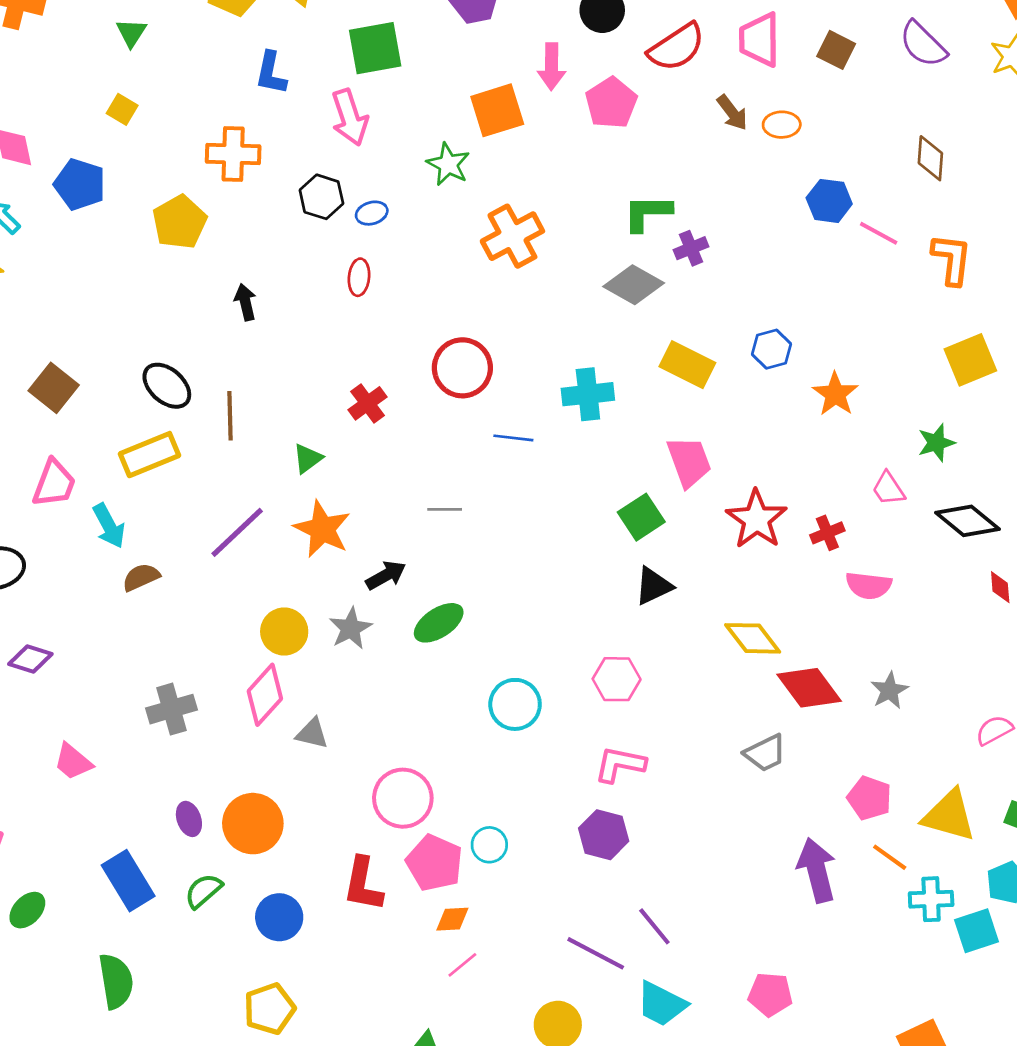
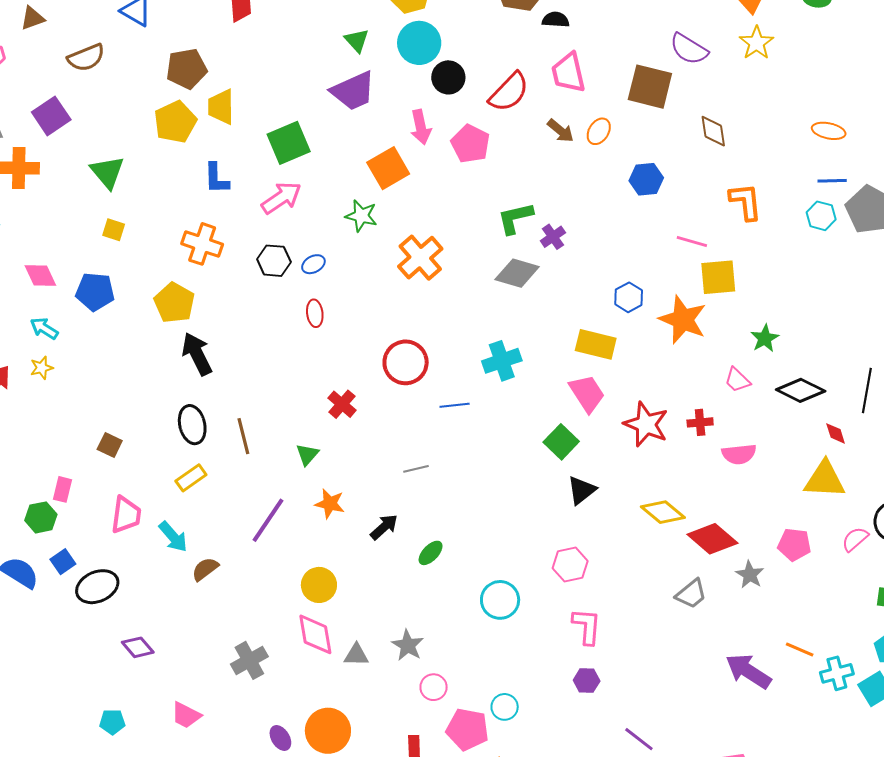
green triangle: (131, 33) -> (107, 172), size x1.5
brown square: (836, 50) -> (650, 87), moved, size x1.6
pink arrow: (350, 117) -> (281, 198), turned -93
orange ellipse: (782, 125) -> (599, 131), turned -44
orange cross: (233, 154) -> (202, 244), turned 30
pink line: (879, 233) -> (692, 241), moved
black arrow: (245, 302) -> (197, 354), moved, size x1.6
yellow square: (970, 360) -> (718, 277), moved, turned 30
yellow rectangle: (687, 365) -> (596, 344), moved
black ellipse: (167, 386) -> (192, 425), turned 48
brown square: (54, 388) -> (110, 445), size x0.7
orange star: (835, 394) -> (683, 320), size x1.4
yellow rectangle: (149, 455) -> (191, 478), size x0.7
orange star: (322, 529) -> (330, 504), size x0.7
red cross: (827, 533) -> (700, 422), turned 30
green ellipse: (439, 623) -> (431, 553), size x0.7
gray star: (351, 628) -> (408, 645), moved
purple diamond: (30, 659) -> (138, 647), turned 44
gray star: (889, 690) -> (750, 575), moved
pink diamond: (265, 695) -> (315, 634), turned -39
pink L-shape: (620, 764) -> (587, 626), turned 96
pink circle: (403, 798) -> (434, 687), size x0.6
pink pentagon: (869, 798) -> (794, 545), moved
yellow triangle: (949, 816) -> (825, 480), moved
purple hexagon: (604, 835) -> (587, 681), size x0.7
purple arrow: (817, 870) -> (748, 671), turned -30

